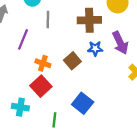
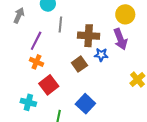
brown cross: (89, 20) -> (89, 36), moved
purple arrow: (120, 43) -> (120, 39), moved
orange cross: (43, 63) -> (36, 62), moved

